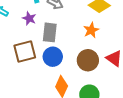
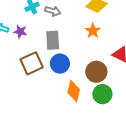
purple star: (29, 18) -> (20, 32), moved
brown circle: (88, 60) -> (96, 72), moved

